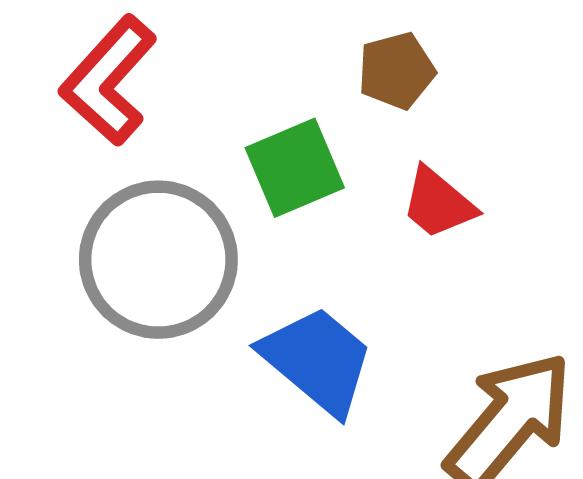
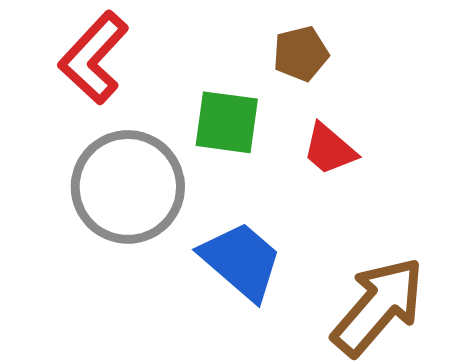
green square: (295, 168) -> (227, 122), turned 30

